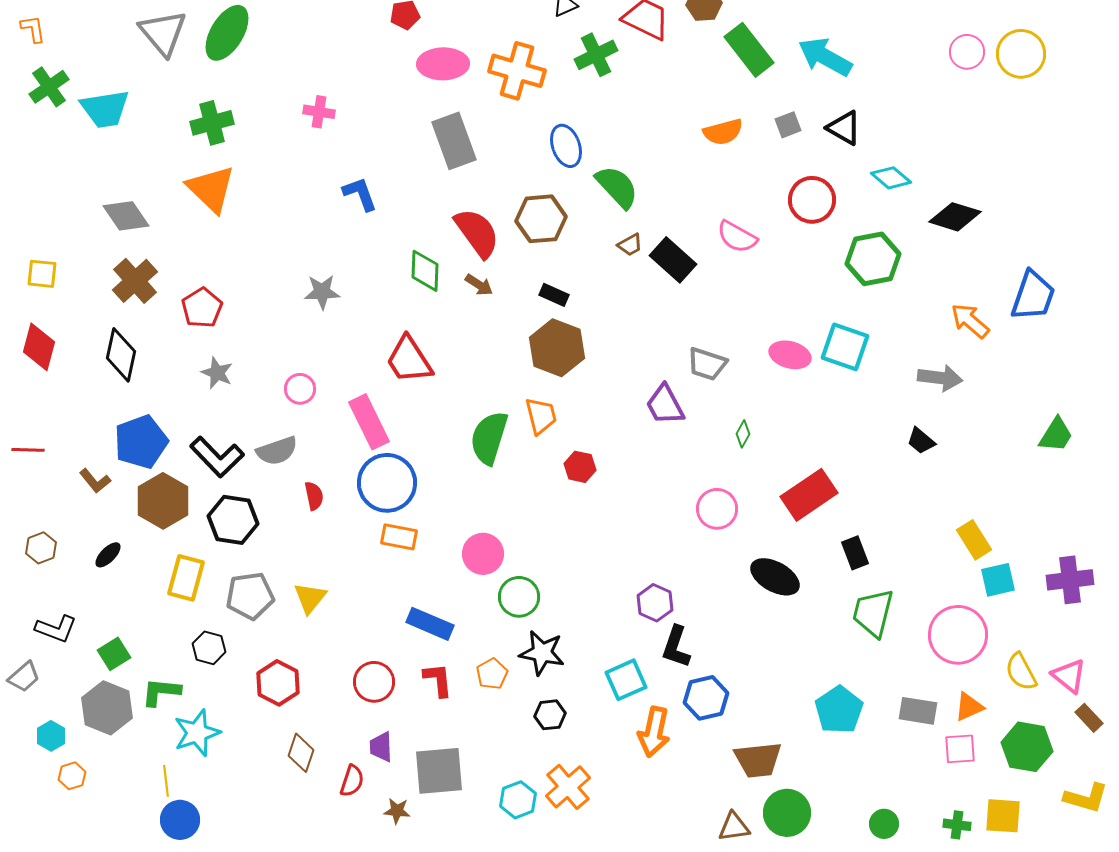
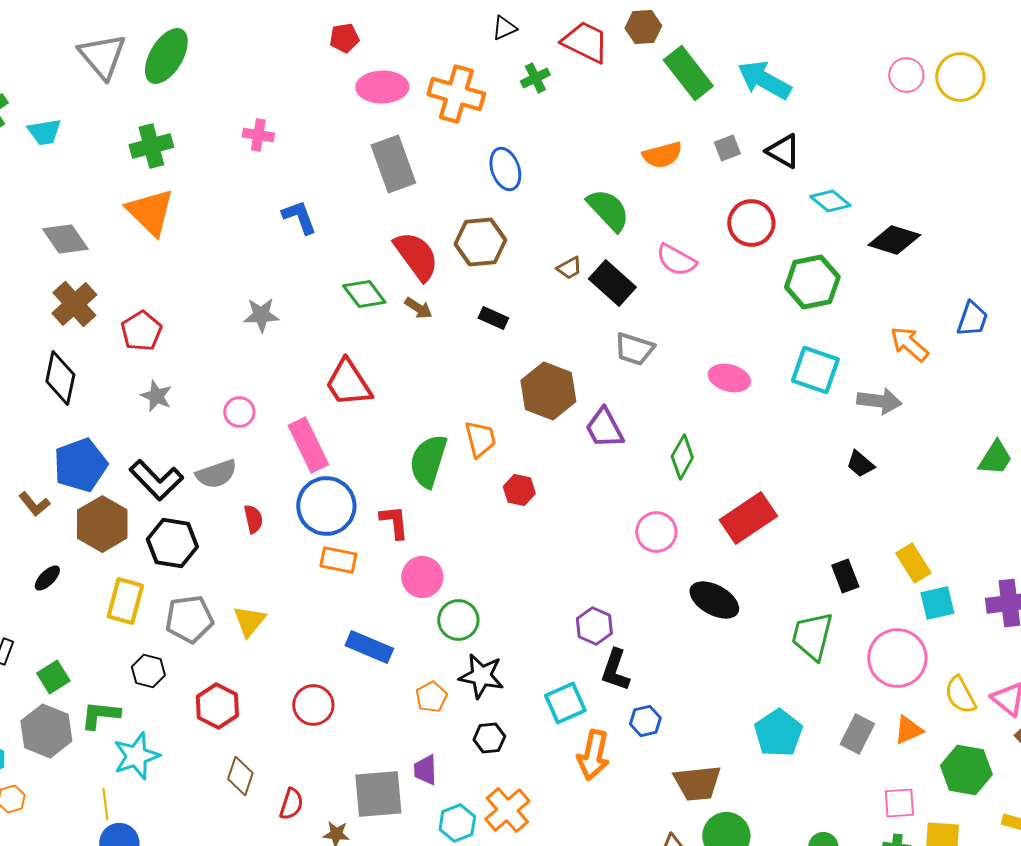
green cross: (596, 55) -> (535, 78), size x0.7
cyan trapezoid: (105, 109) -> (44, 132), size x0.7
green semicircle: (617, 187) -> (608, 210), moved
green diamond: (425, 271) -> (364, 294), turned -39
blue trapezoid: (1033, 296) -> (972, 319), size x0.7
cyan square: (845, 347) -> (815, 370), moved
brown hexagon: (557, 348) -> (548, 391), moved
gray trapezoid: (707, 364) -> (634, 349), moved
green diamond: (743, 434) -> (682, 457), size x1.6
black rectangle: (855, 553) -> (845, 576), moved
red L-shape: (438, 680) -> (394, 522), moved
blue hexagon: (706, 698) -> (645, 721), size x0.7
gray rectangle: (918, 711) -> (857, 734), turned -72
purple trapezoid: (381, 747) -> (425, 770), moved
pink square: (960, 749) -> (899, 803), moved

